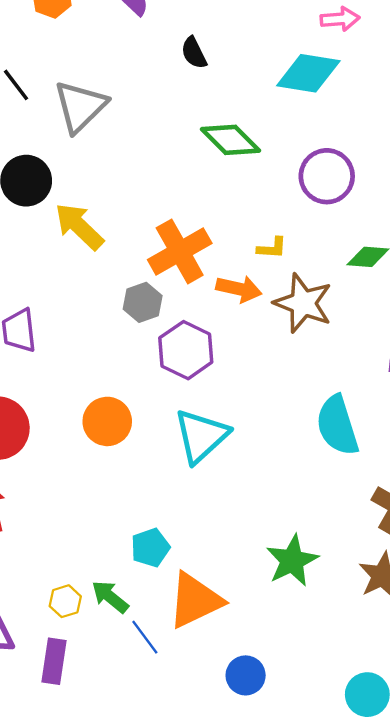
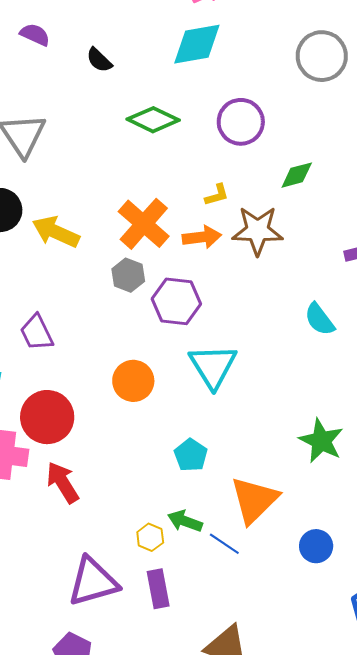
cyan semicircle: (337, 425) -> (320, 319), size x0.7
cyan pentagon: (150, 548) -> (191, 455), moved

